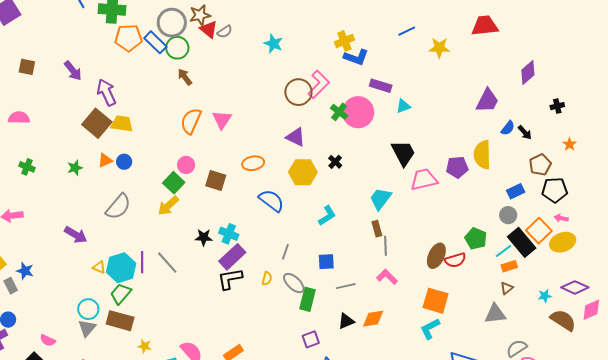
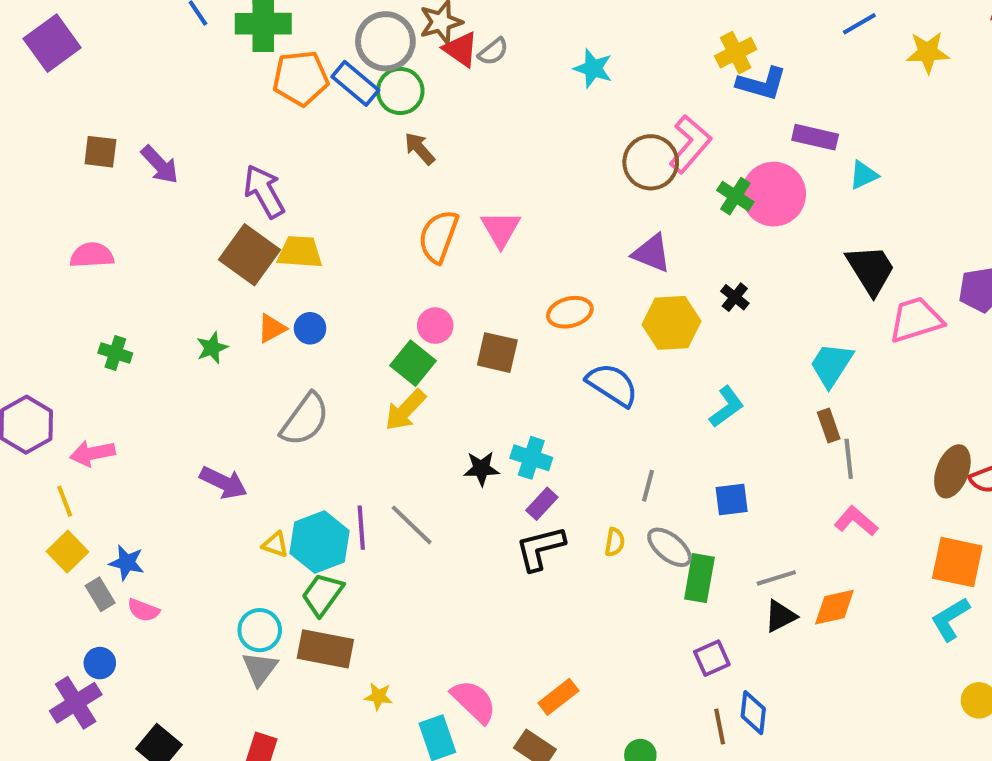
purple arrow: (73, 71) -> (160, 165), moved
purple rectangle: (232, 257) -> (542, 504), size x0.6
gray line: (346, 286) -> (776, 578), moved
pink semicircle: (48, 340) -> (143, 610), moved

